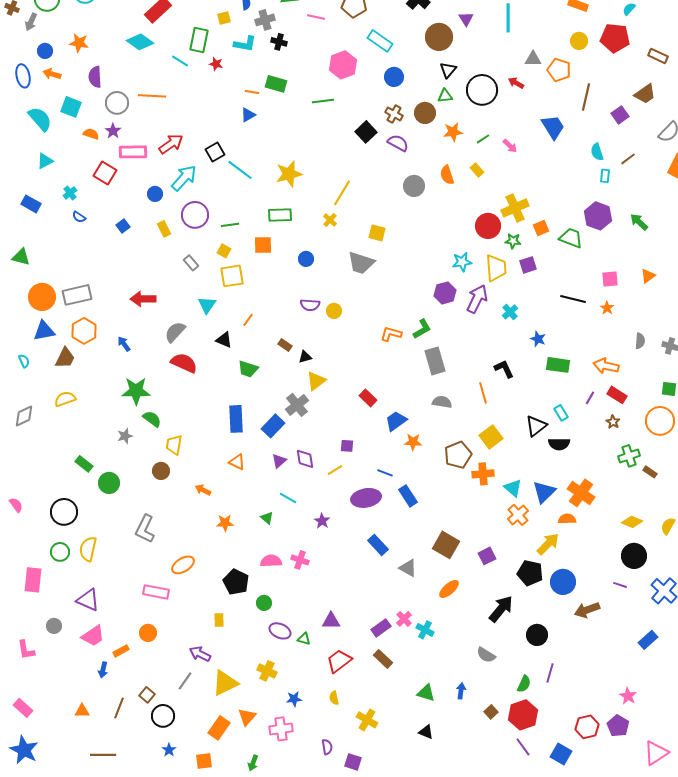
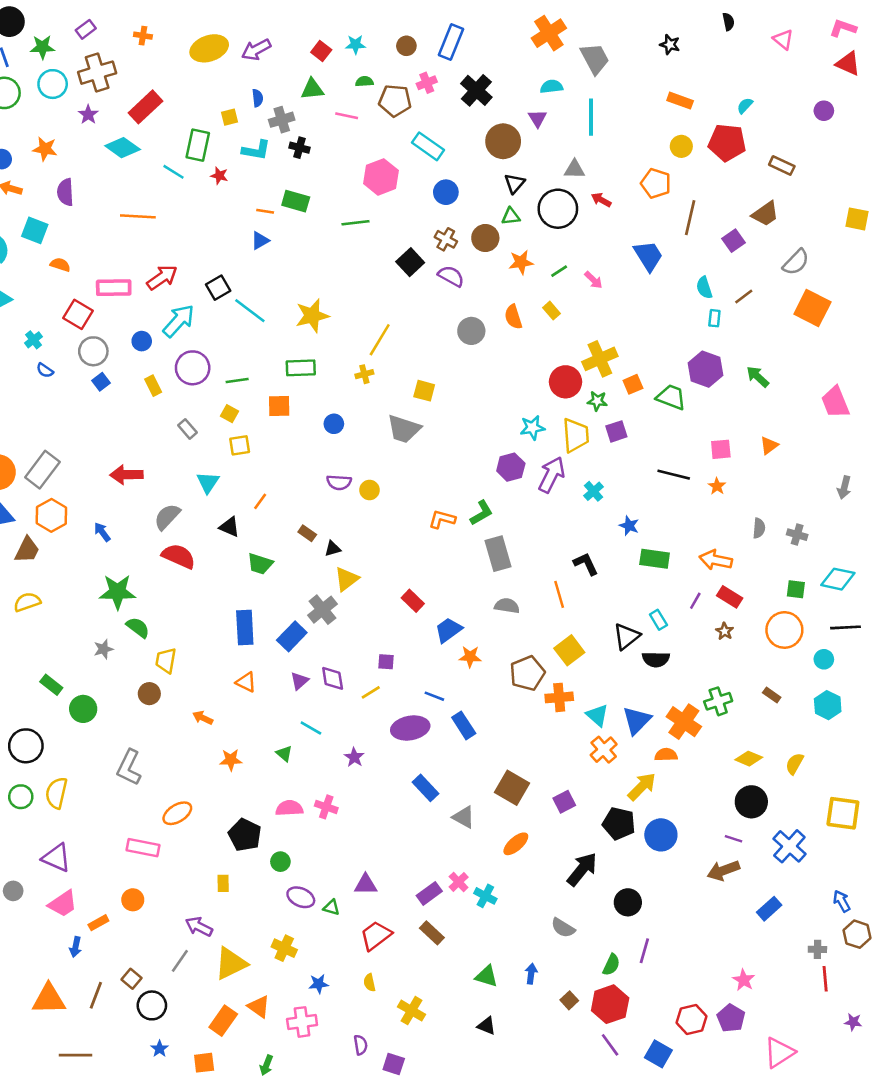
gray triangle: (533, 59) -> (574, 169), moved
gray circle: (117, 103) -> (93, 351), moved
purple star: (113, 131) -> (88, 115), moved
yellow cross: (330, 220) -> (364, 374), turned 32
yellow square: (232, 276) -> (240, 445), size x0.7
gray rectangle: (77, 295) -> (42, 470), turned -40
green cross: (629, 456) -> (718, 701), moved
brown arrow: (587, 610) -> (723, 871), moved
orange triangle: (82, 711) -> (49, 999), size x1.8
orange triangle: (247, 717) -> (259, 1007), turned -36

